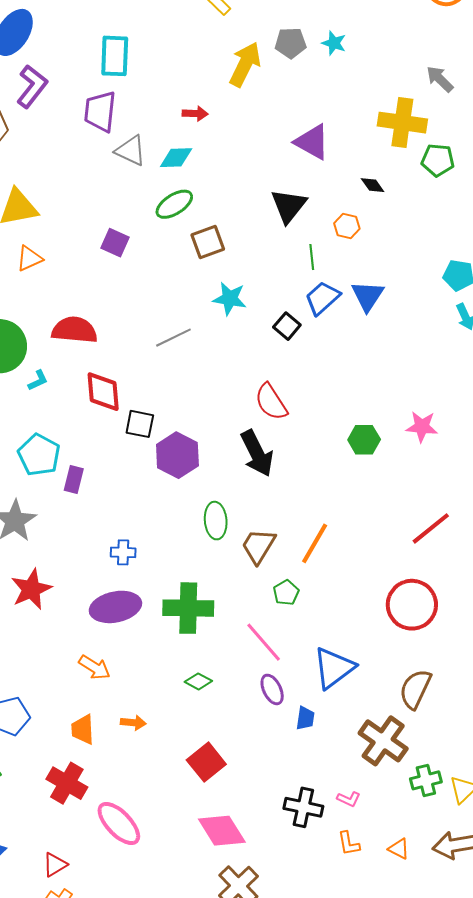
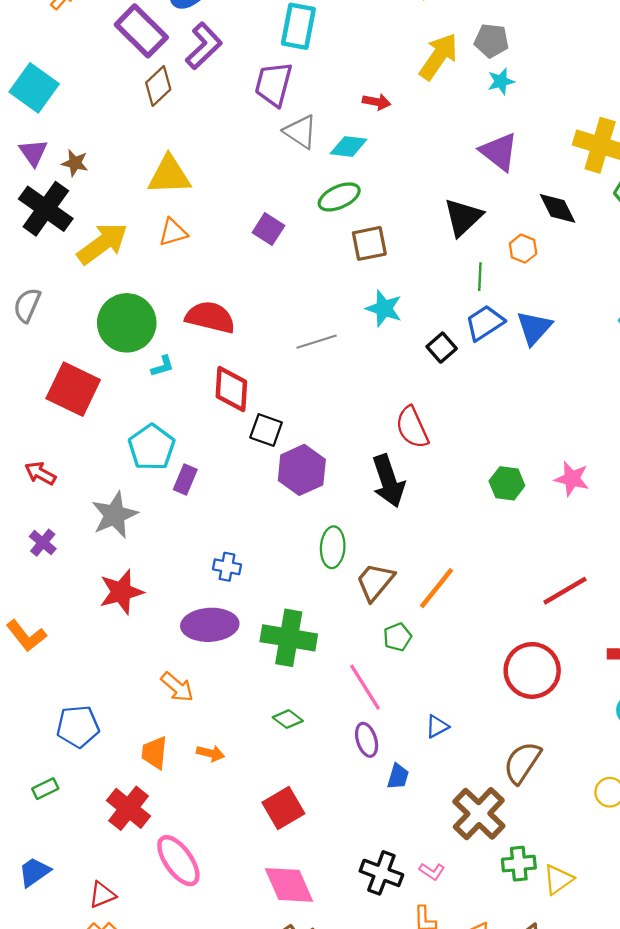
cyan star: (334, 43) -> (501, 81), moved, turned 30
black diamond: (373, 185) -> (558, 208), size x1.5
blue triangle: (334, 668) -> (437, 726), size x0.5

